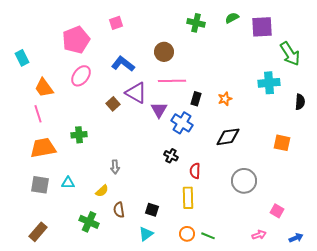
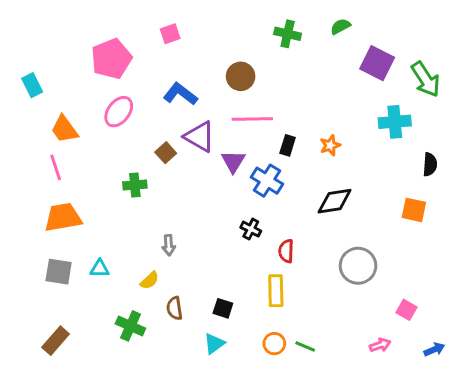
purple square: (262, 27) -> (377, 63), moved, turned 30
black semicircle: (300, 102) -> (430, 164), moved
green cross: (79, 135) -> (135, 185), moved

